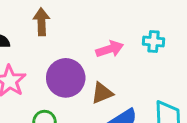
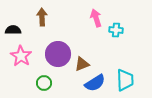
pink arrow: (110, 49) -> (96, 18), moved, turned -90

